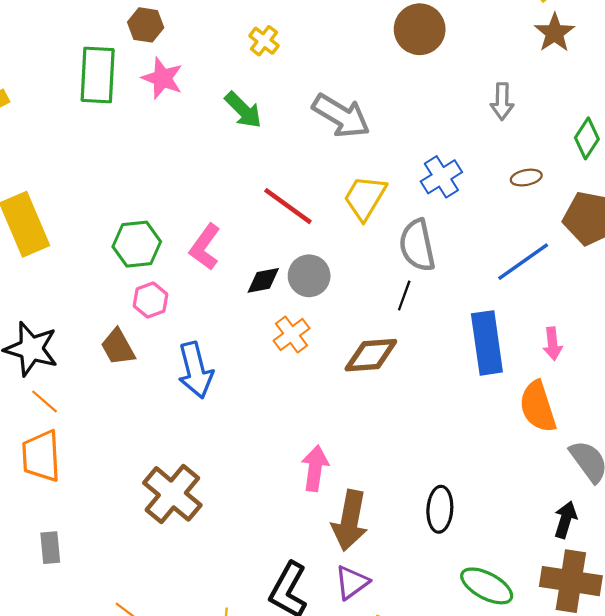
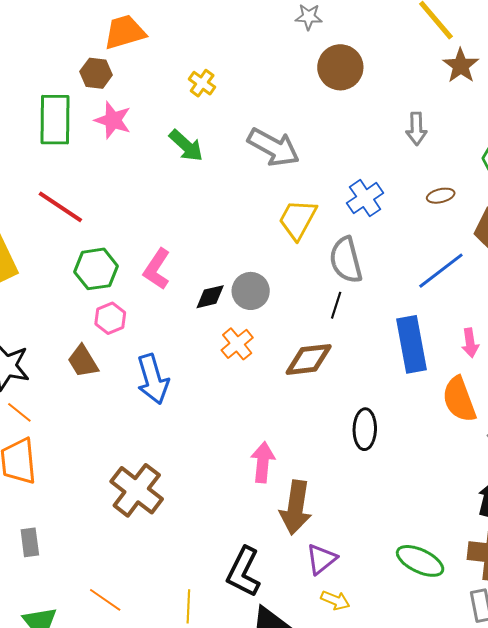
red line: (288, 206) -> (60, 207), moved
black ellipse: (440, 509) -> (365, 429), moved
purple triangle: (352, 582) -> (321, 559), moved

